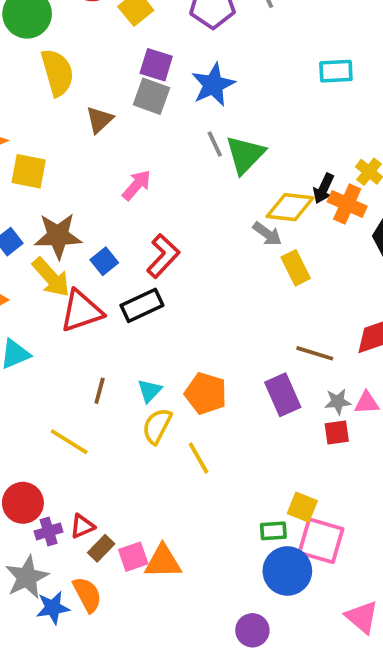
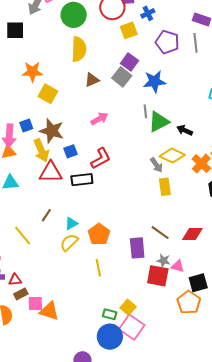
black arrow: (324, 188) -> (185, 130), moved, turned 70
red square: (337, 433) -> (158, 276), size x1.6
yellow line: (199, 458) -> (98, 268), moved

